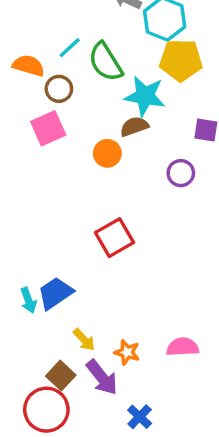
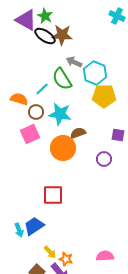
green semicircle: (106, 62) -> (62, 79), moved
cyan star: (145, 96) -> (60, 114), moved
orange circle: (107, 153) -> (63, 148), size x1.6
red square: (114, 238) -> (53, 195), moved, turned 30
orange star: (127, 352) -> (66, 259), moved

